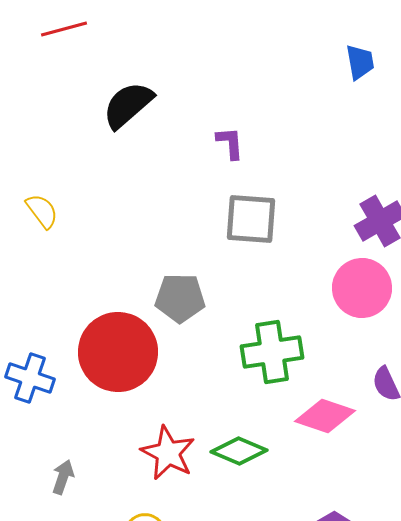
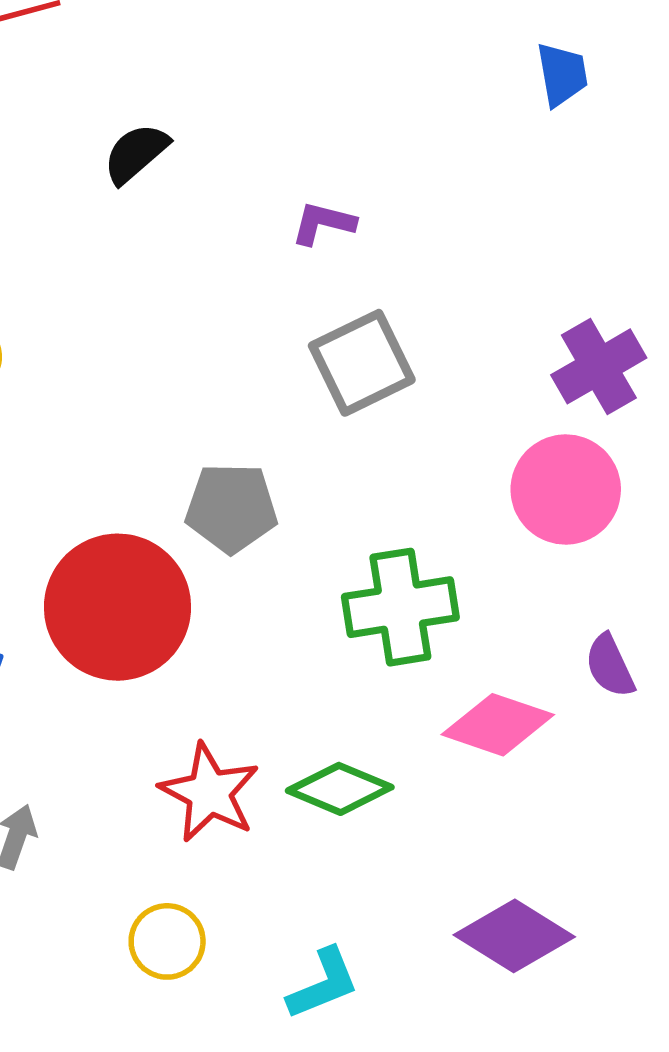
black semicircle: (128, 105) -> (136, 153), size x0.7
purple L-shape: (230, 143) -> (323, 223), turned -72
gray square: (251, 219) -> (362, 363), turned -30

